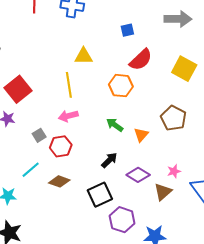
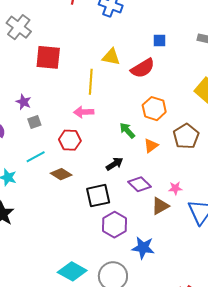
red semicircle: (141, 60) -> (143, 68), moved
orange hexagon: (121, 86) -> (154, 109), moved
red square: (18, 89) -> (48, 57), moved, turned 32
gray square: (39, 135) -> (34, 122), moved

